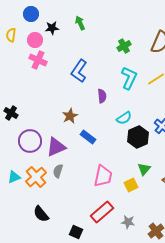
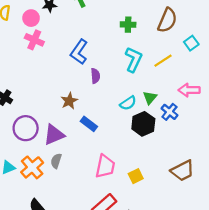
green cross: (124, 46) -> (128, 25), turned 32
purple semicircle: (102, 96) -> (95, 76), moved
green triangle: (144, 169) -> (150, 98), moved

